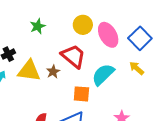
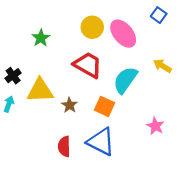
blue square: (140, 38) -> (159, 15), moved, size x0.6
brown star: (53, 72) -> (69, 105), moved
orange square: (81, 94) -> (105, 106), turned 30

